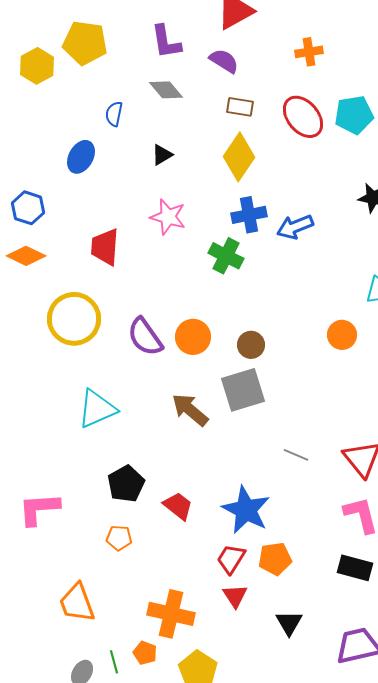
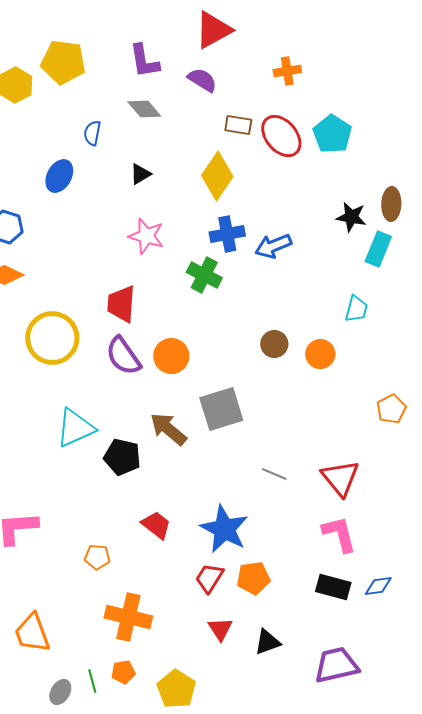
brown rectangle: (240, 107) -> (238, 125), moved
cyan pentagon: (354, 115) -> (332, 134), turned -30
red trapezoid: (105, 247) -> (121, 304), moved
brown circle: (251, 345) -> (274, 344), moved
black pentagon: (126, 484) -> (122, 457), moved, turned -30
red triangle: (235, 596) -> (220, 629), moved
orange trapezoid: (77, 603) -> (32, 633), moved
orange cross: (171, 614) -> (128, 617), moved
black triangle: (289, 623) -> (267, 642), turned 40
orange pentagon: (145, 653) -> (123, 672), turned -30

